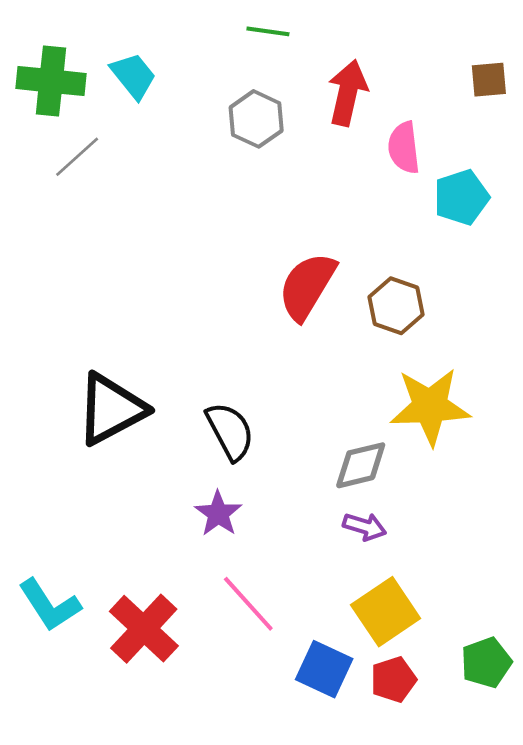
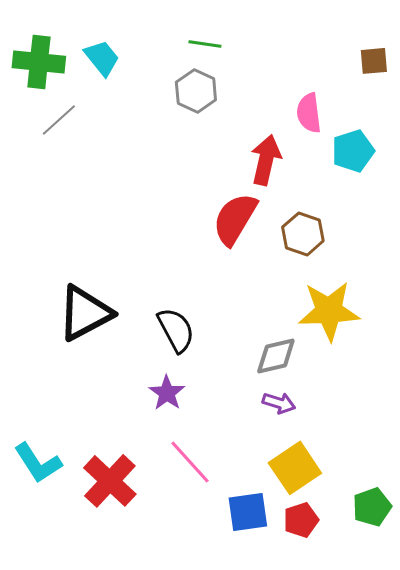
green line: (268, 31) -> (205, 44), moved
red arrow: (348, 93) -> (266, 160), moved
blue square: (324, 669) -> (248, 512), turned -33

